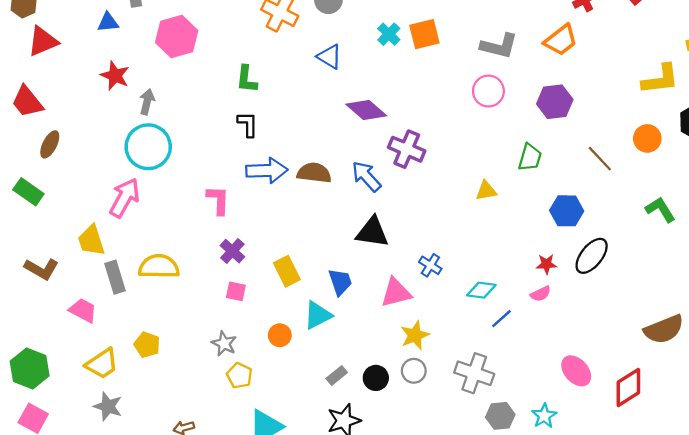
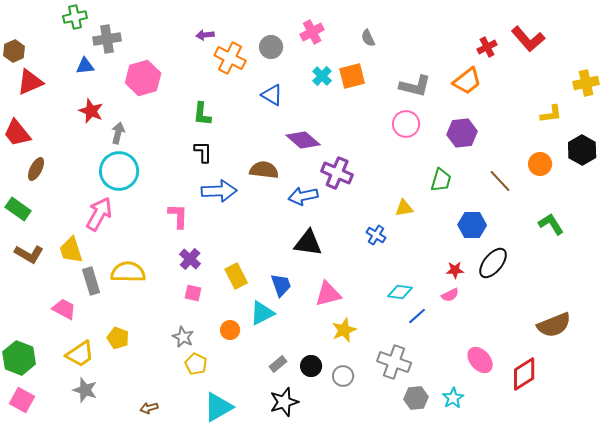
yellow L-shape: (660, 79) -> (551, 114), size x0.7
brown semicircle: (314, 173) -> (264, 170), moved
blue arrow: (366, 176) -> (303, 196), turned -60
blue cross: (430, 265) -> (376, 235), moved
brown L-shape: (41, 269) -> (29, 254), moved
gray circle: (414, 371) -> (343, 376), moved

